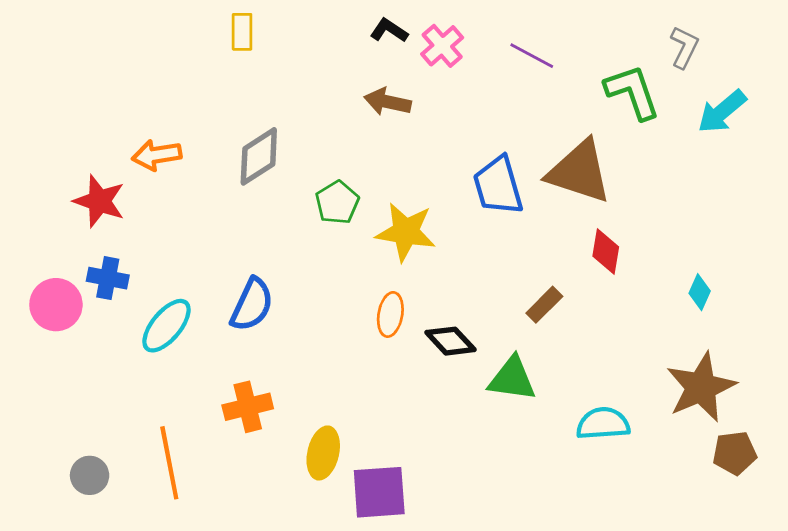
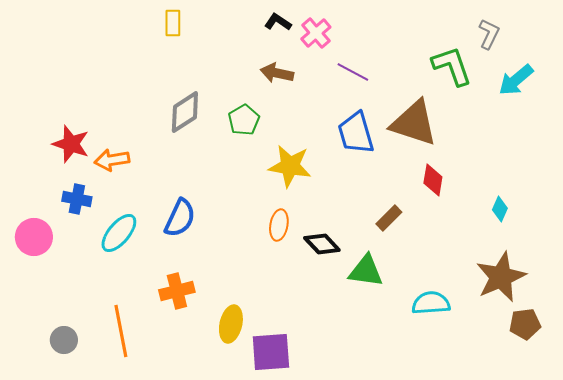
purple line: (532, 56) -> (353, 72), moved
orange arrow: (157, 155) -> (112, 160), moved
green pentagon: (337, 203) -> (244, 120), moved
pink circle: (56, 305) -> (34, 237), moved

